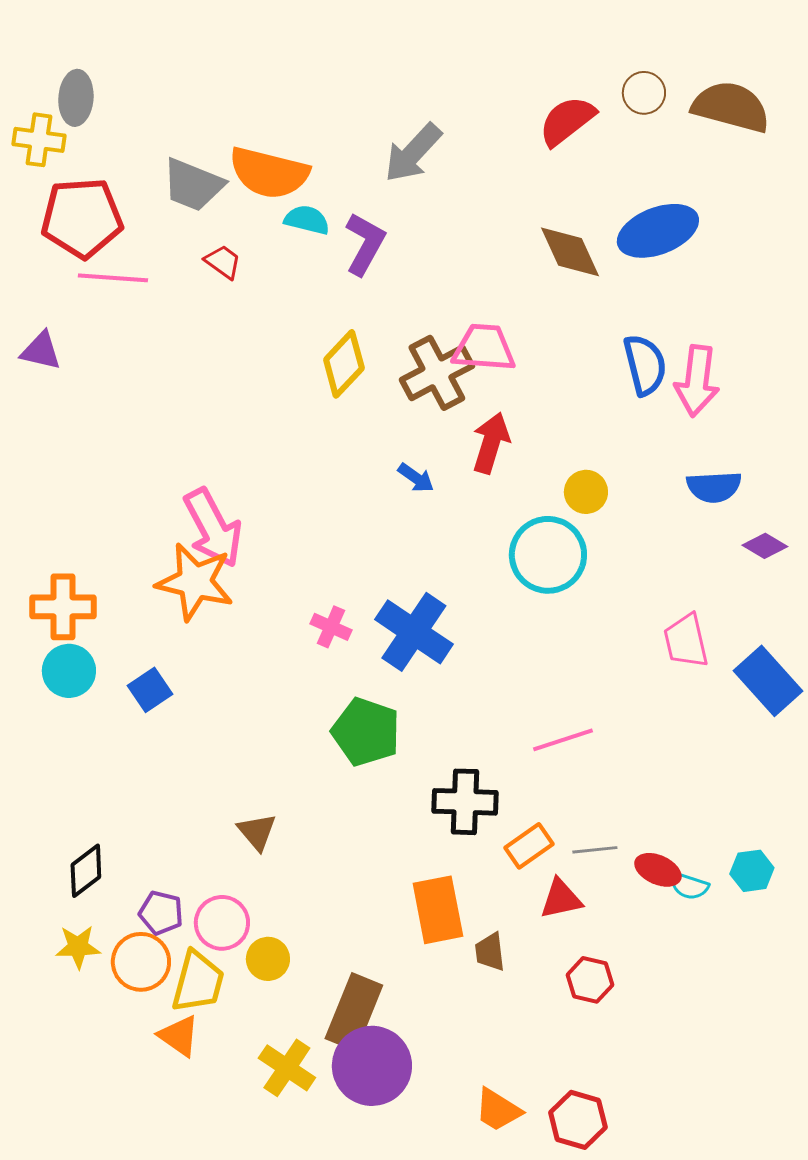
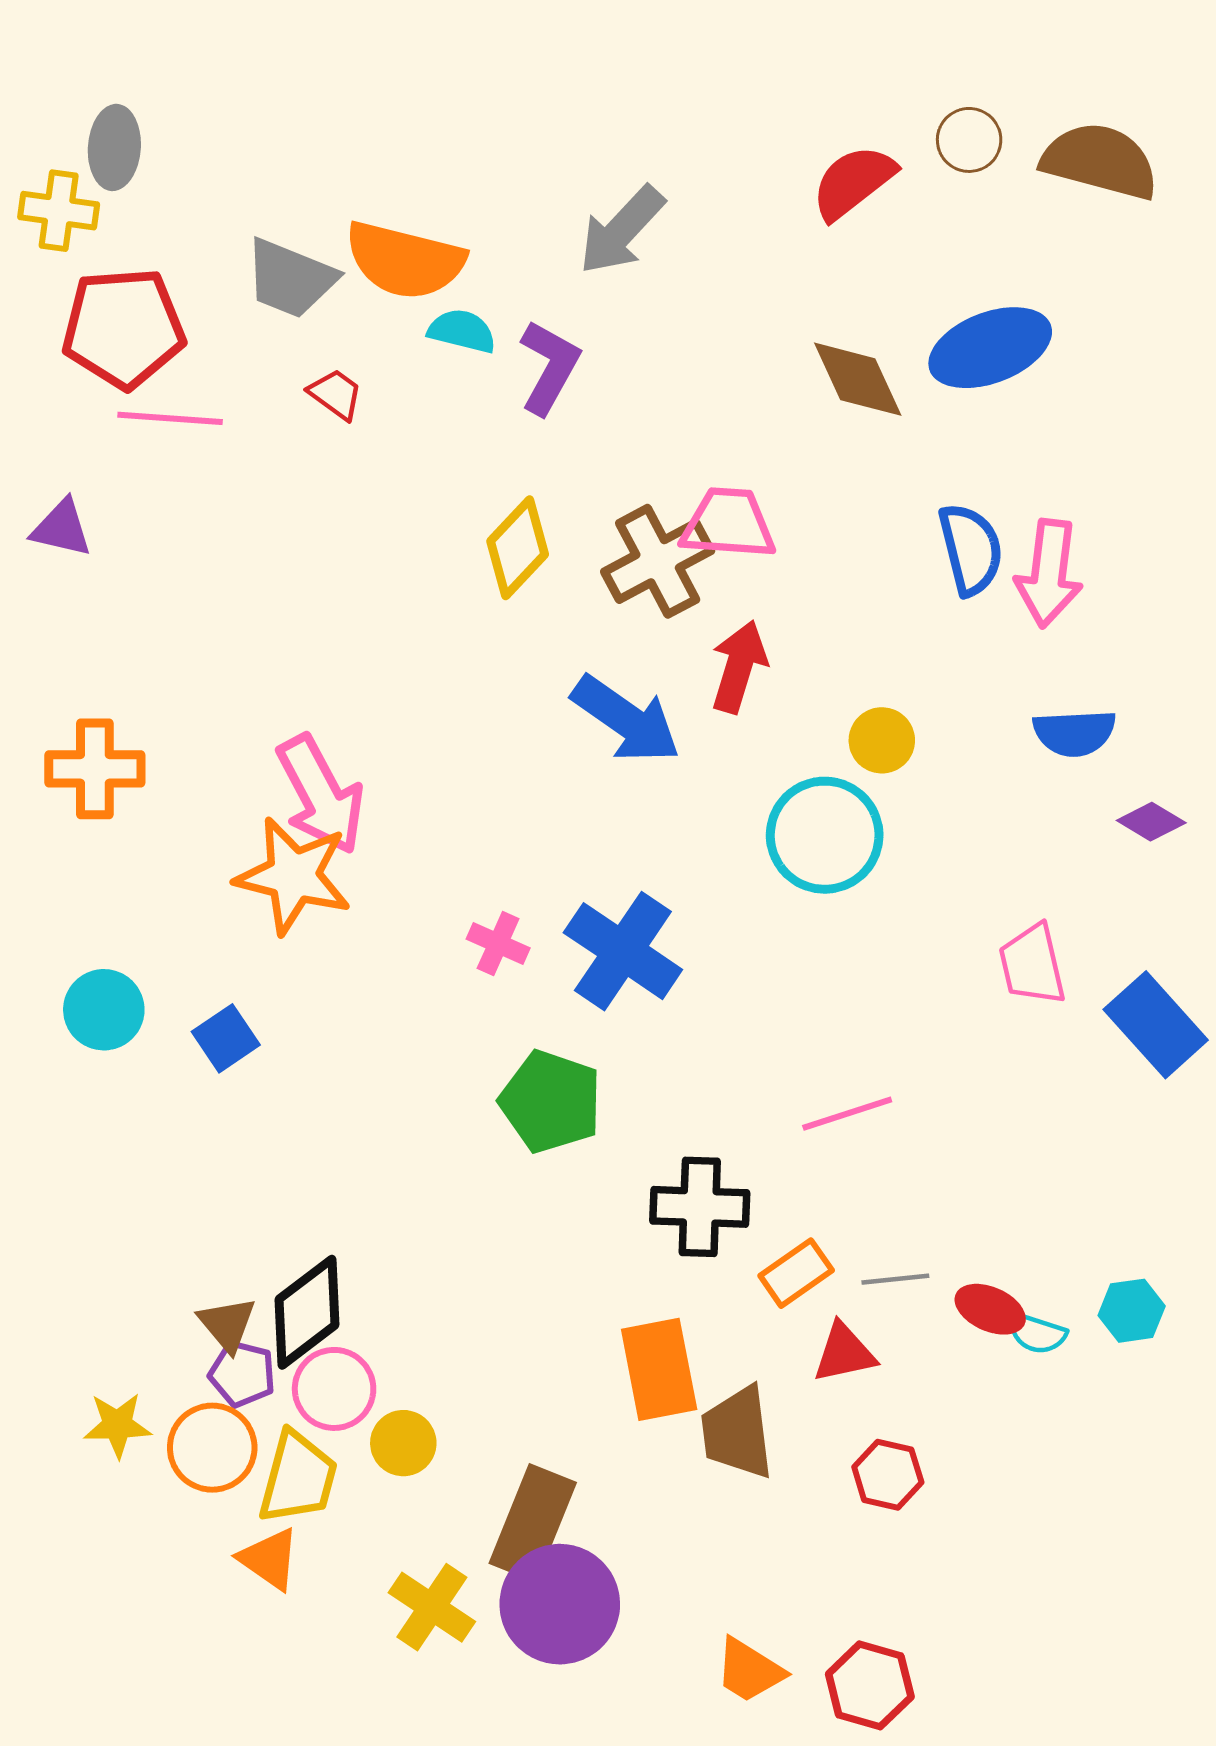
blue arrow: (416, 478) -> (626, 719), size x2.0
orange cross: (63, 607) -> (95, 769), moved
brown triangle: (257, 832) -> (227, 1324), moved
black diamond: (86, 871) -> (307, 1312), moved, size x1.4
brown trapezoid: (490, 952) -> (737, 1433), size x1.6

